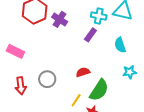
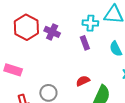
purple rectangle: (90, 35) -> (85, 43), turned -48

